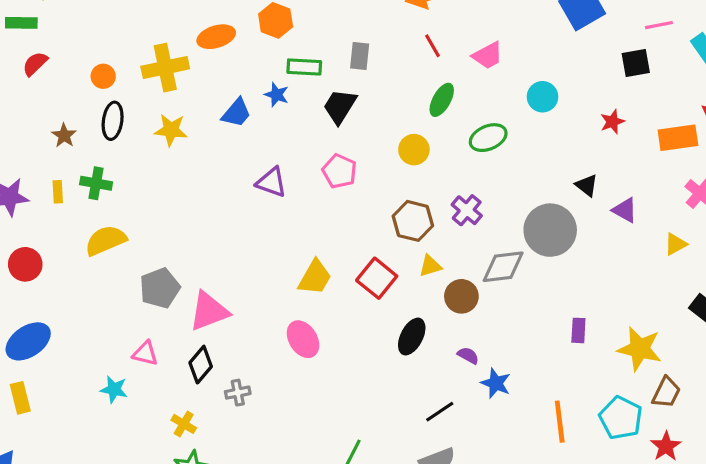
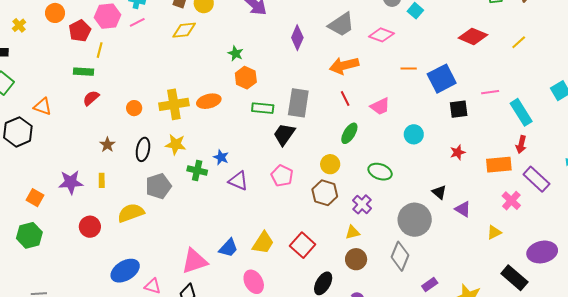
orange ellipse: (216, 37) -> (209, 101), moved
gray rectangle: (360, 56) -> (298, 103), size x1.6
black square: (636, 63) -> (459, 109), moved
blue star: (277, 95) -> (221, 157), moved
blue trapezoid: (236, 113) -> (228, 248), moved
black ellipse: (113, 121) -> (143, 149), moved
green ellipse: (488, 138) -> (380, 172), moved, turned 40
green cross: (96, 183) -> (197, 171), moved
brown hexagon: (413, 221) -> (325, 193), moved
red circle: (25, 264) -> (90, 227), moved
yellow triangle: (430, 266) -> (353, 232), moved
gray diamond: (503, 267) -> (400, 256), moved, turned -64
gray pentagon: (160, 288) -> (158, 186), moved
purple rectangle: (578, 330) -> (430, 285), turned 49
blue ellipse: (28, 341) -> (125, 271), moved

